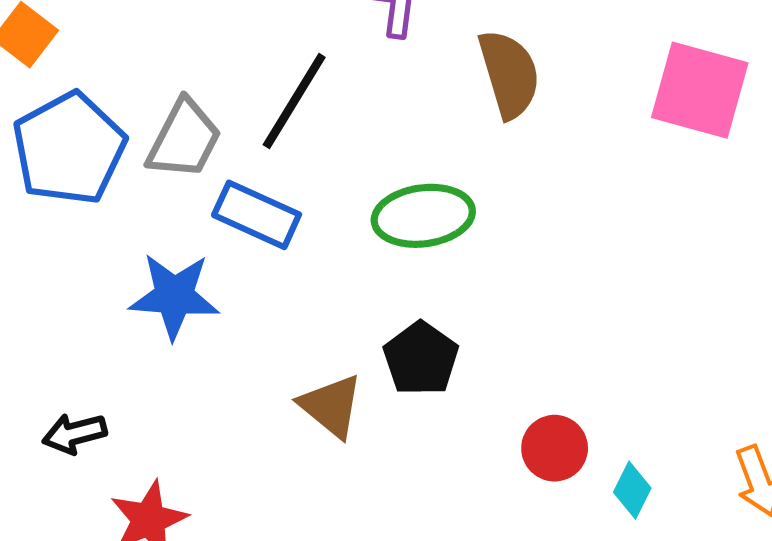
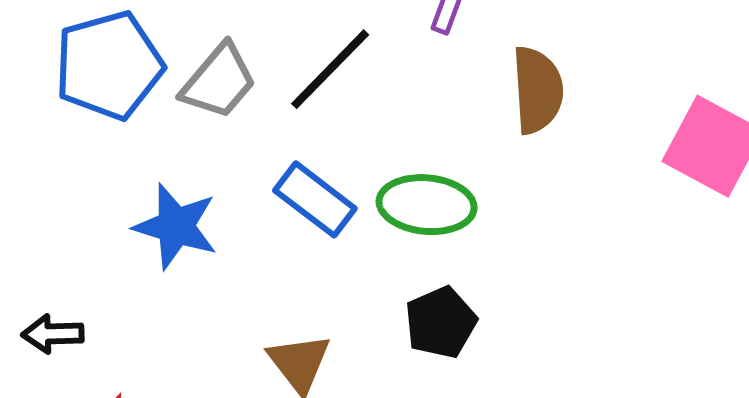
blue rectangle: (257, 215) -> (315, 199), moved
black pentagon: (421, 359) -> (441, 322), moved

